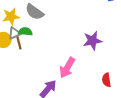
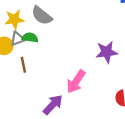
brown line: (19, 43) -> (23, 65), moved

